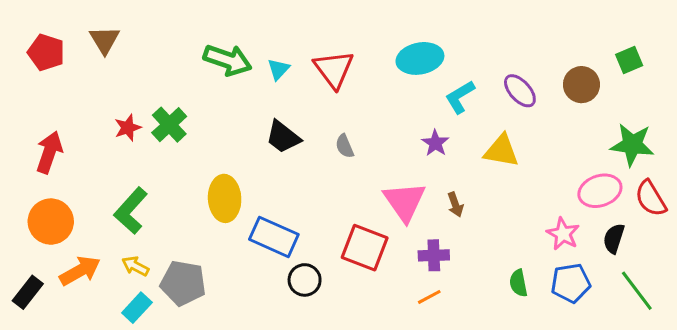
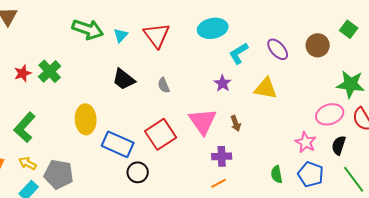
green square: (629, 60) -> (349, 29), turned -30
red square: (365, 248) -> (161, 134), moved, turned 36
blue pentagon: (571, 283) -> (311, 174), turned 30

